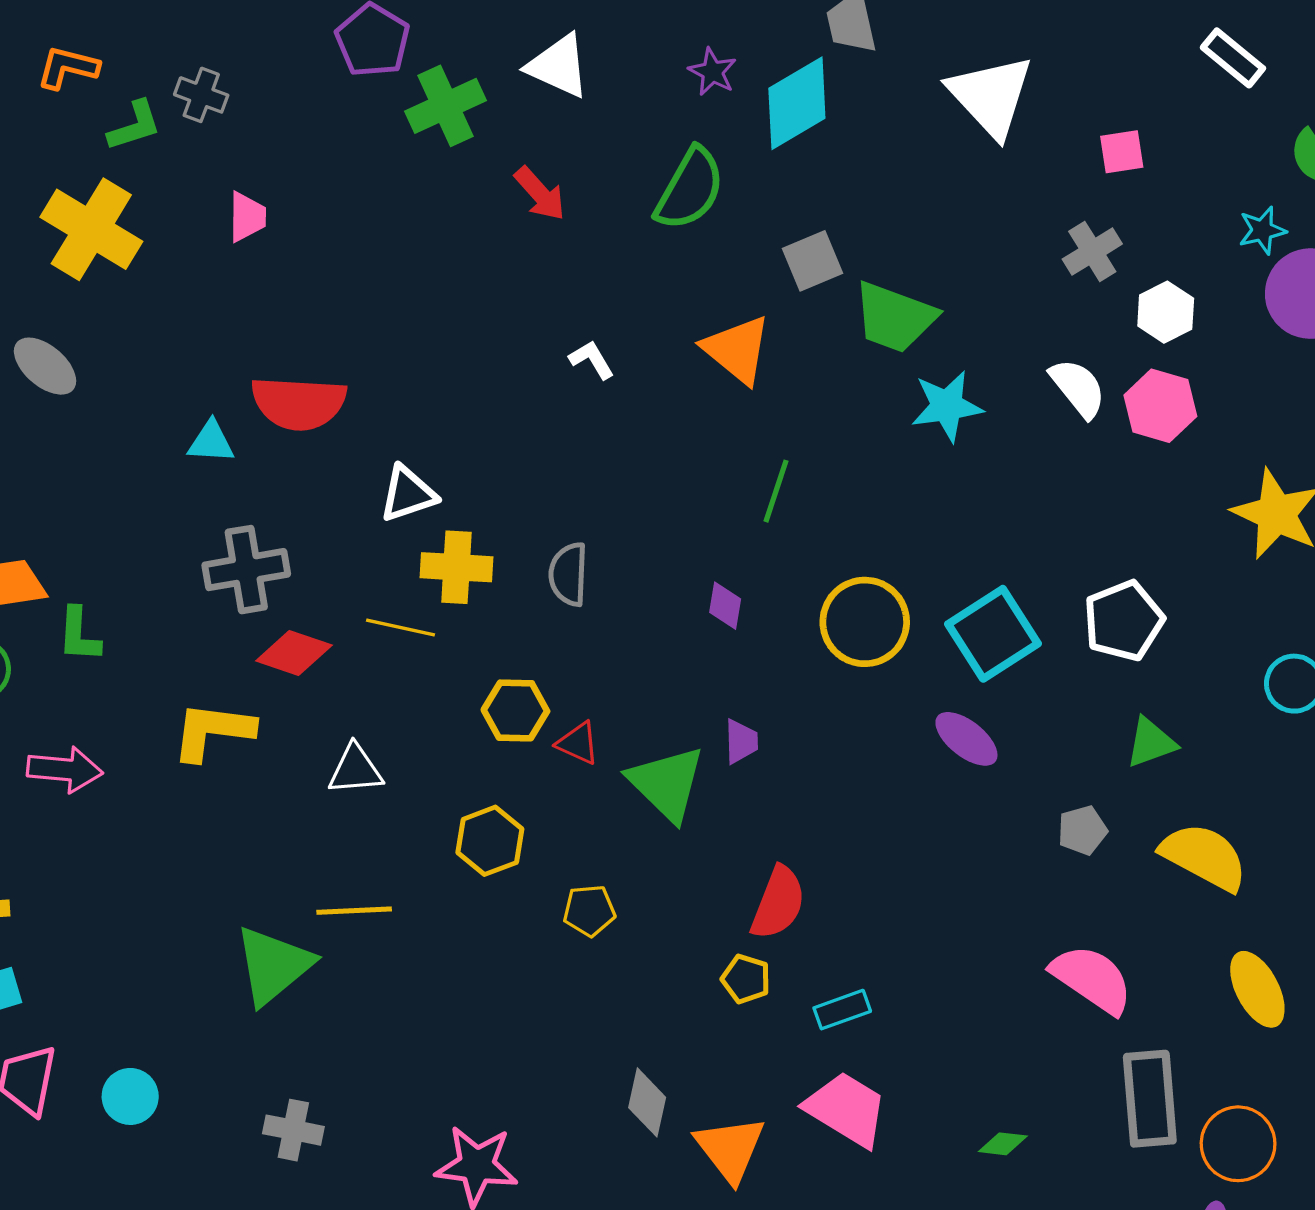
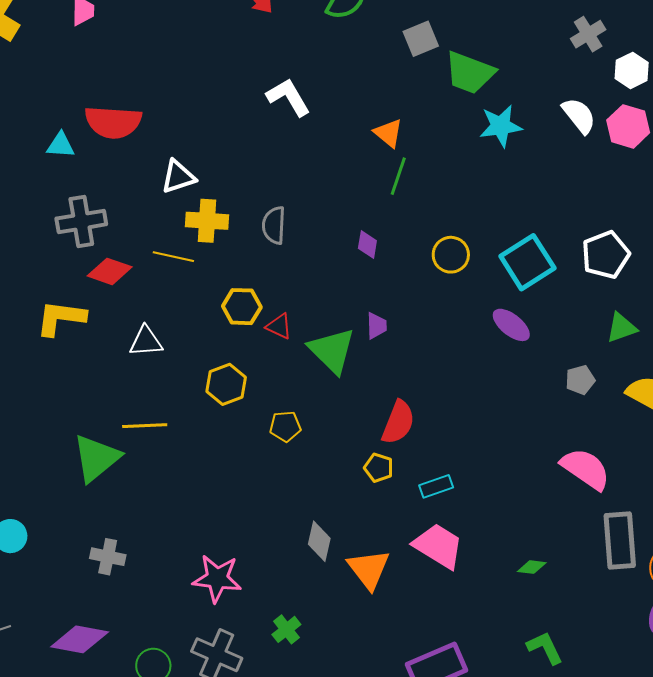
orange triangle: (737, 350) -> (388, 133), moved, size x0.7
white L-shape: (592, 360) -> (288, 97), size x1.6
yellow circle: (865, 622) -> (451, 255), size x0.7

